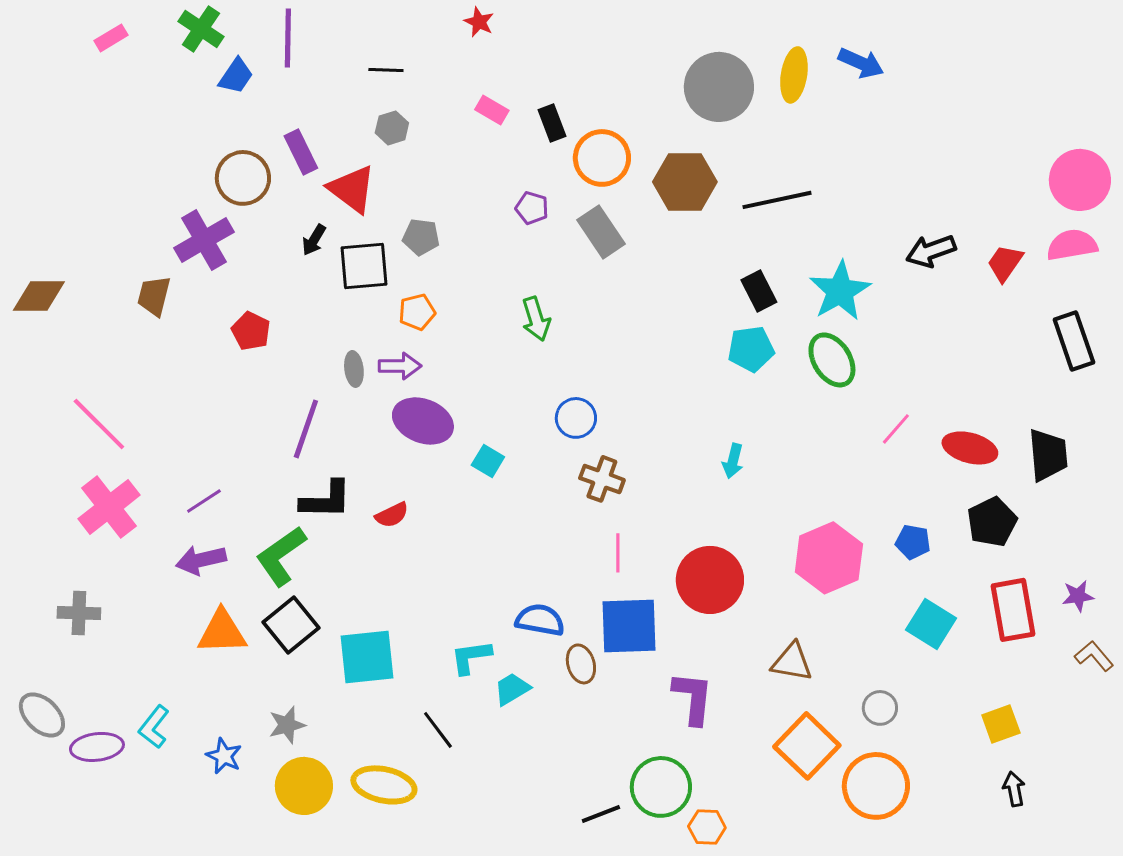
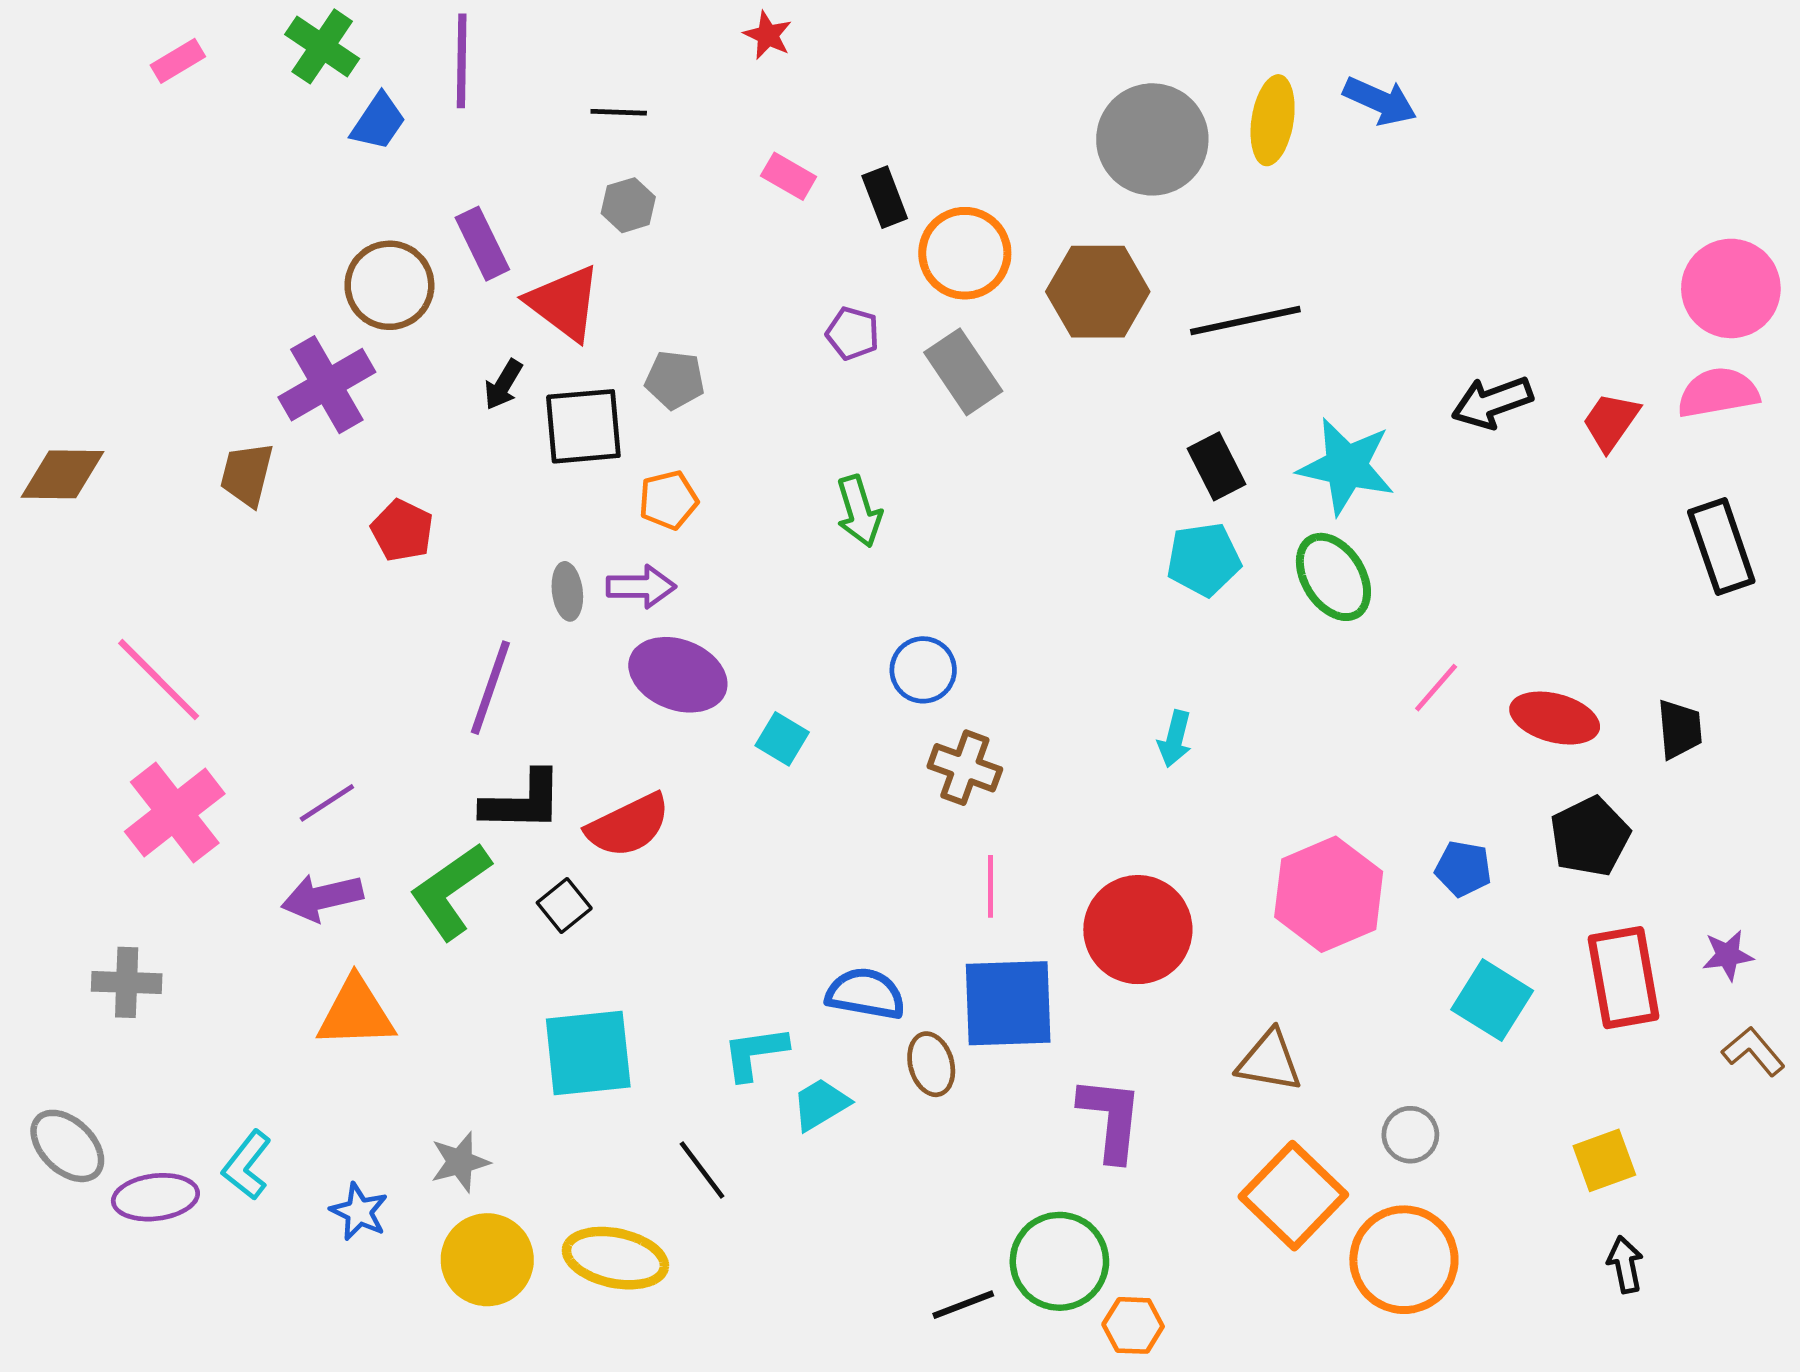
cyan star: (840, 291) -> (1346, 466), turned -30
black trapezoid: (1048, 455) -> (1680, 729), size x0.7
red semicircle: (392, 515) -> (628, 825), size x1.6
black square: (291, 625) -> (564, 906), moved, size x0.6

